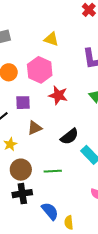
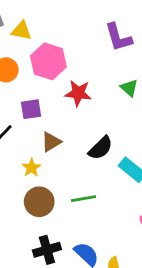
yellow triangle: (51, 39) -> (22, 31), moved
yellow star: (10, 144) -> (31, 168), moved
black cross: (22, 194) -> (47, 250), moved

